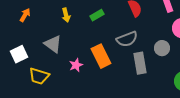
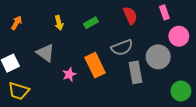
gray circle: (162, 48) -> (158, 57), size x1.5
yellow trapezoid: (39, 76) -> (19, 91), moved

